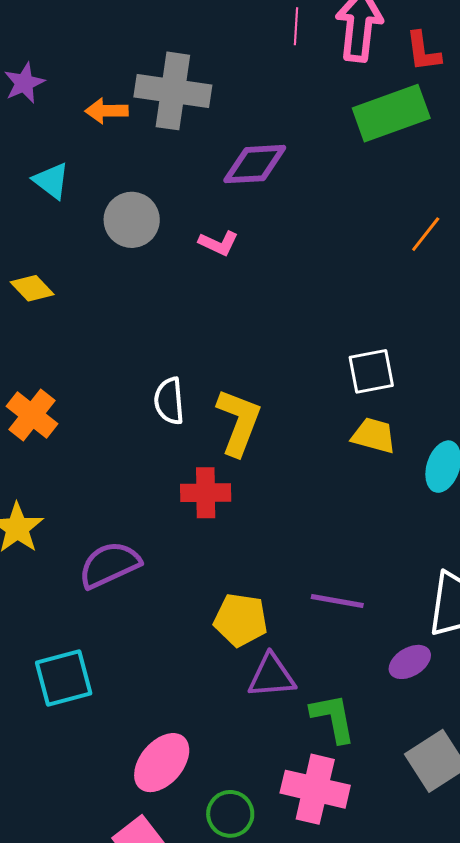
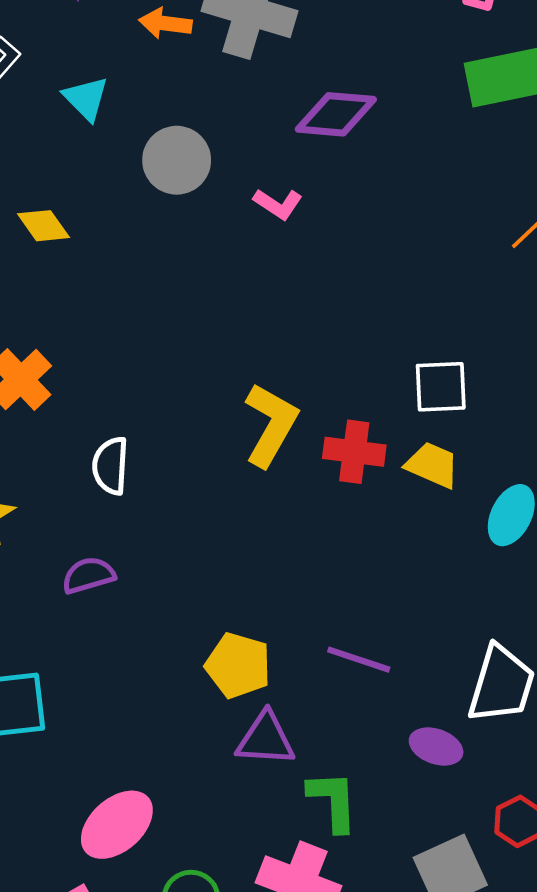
white semicircle: (169, 401) -> (110, 466), moved
red cross: (206, 493) -> (354, 452), moved
purple semicircle: (109, 565) -> (88, 575), size x0.7
purple ellipse: (410, 662) -> (436, 747), turned 42

